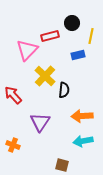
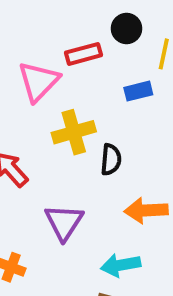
yellow cross: (45, 76) -> (74, 132), turned 30
cyan arrow: (83, 141) -> (121, 265), moved

